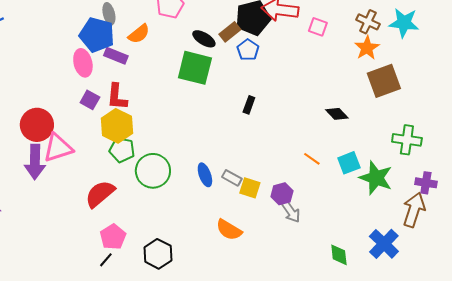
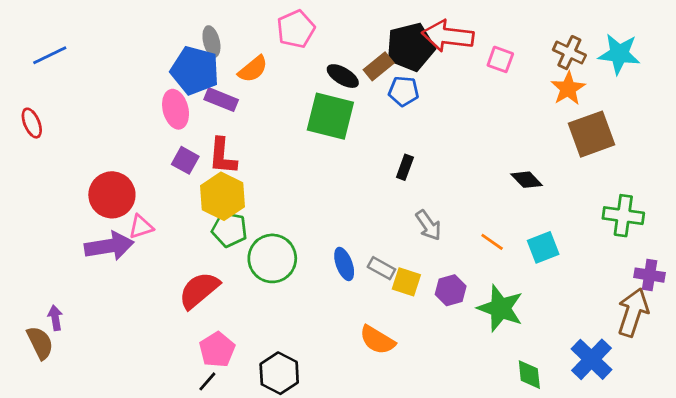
blue pentagon: (248, 50) -> (404, 91), turned -30
pink triangle: (58, 148) -> (141, 227), size x0.6
purple arrow: (35, 162) -> (109, 246), turned -100
green star: (376, 178) -> (500, 308), moved
gray arrow: (291, 212) -> (428, 225), moved

